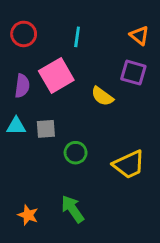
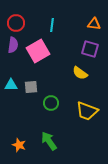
orange triangle: (139, 35) -> (94, 24), turned -32
purple semicircle: (22, 86) -> (13, 45), moved
yellow semicircle: (102, 96) -> (80, 73), moved
yellow trapezoid: (129, 165) -> (87, 111), turned 45

